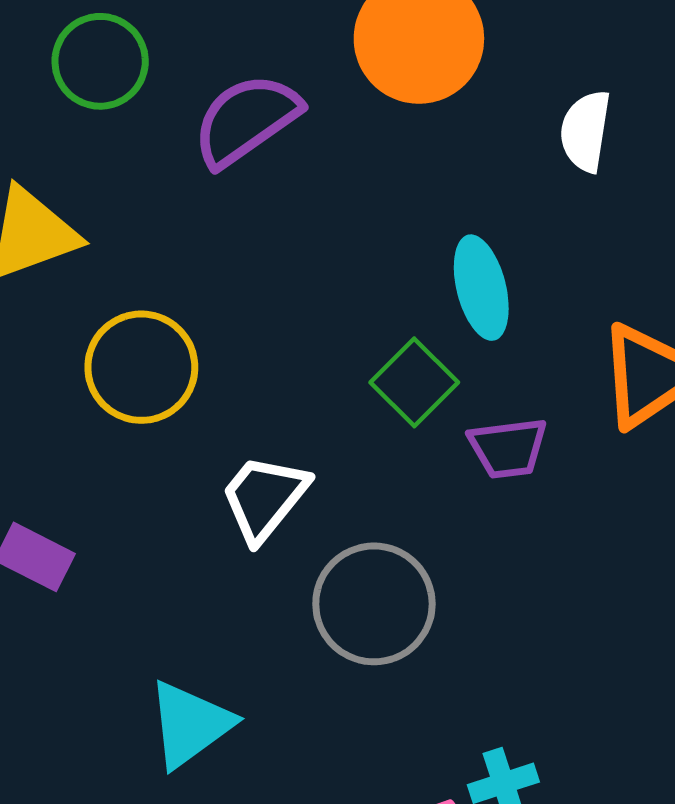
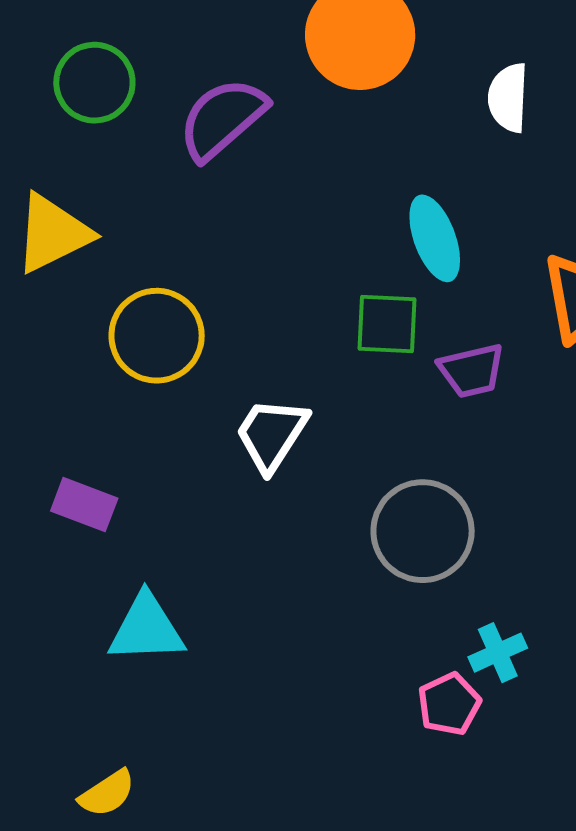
green square: (414, 382) -> (387, 324), turned -36
gray circle: (374, 604) -> (423, 531), moved
cyan triangle: (190, 724) -> (146, 629), moved, turned 40

